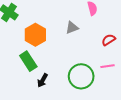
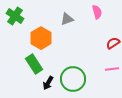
gray triangle: (72, 28) -> (67, 19), moved
green circle: (81, 76) -> (73, 79), moved

